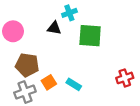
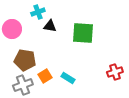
cyan cross: (69, 13) -> (38, 12), moved

